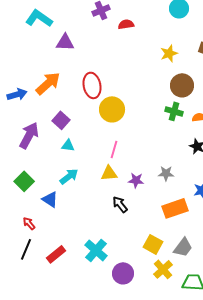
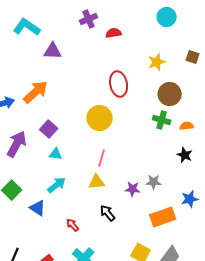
red ellipse: (92, 85) -> (119, 84), moved
purple star: (136, 180) -> (133, 189), moved
red arrow: (29, 223) -> (73, 225), moved

